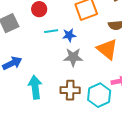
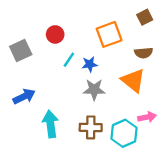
cyan line: (51, 31) -> (69, 60), turned -48

